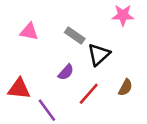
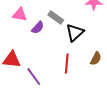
purple semicircle: (66, 72) -> (38, 28), moved
red line: (89, 94) -> (67, 64), turned -36

